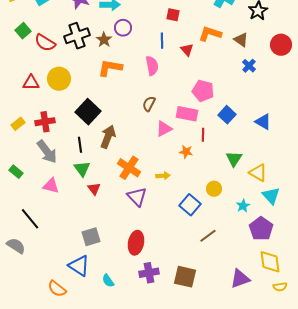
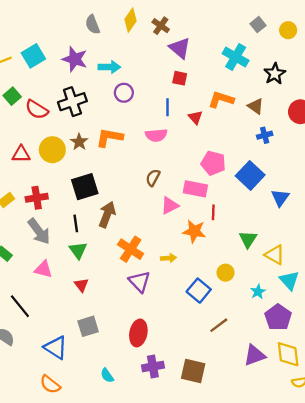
brown star: (104, 40) -> (79, 142), moved
pink semicircle: (152, 66) -> (156, 135), turned 96
blue cross: (249, 66) -> (265, 135), turned 32
black square: (88, 112) -> (85, 187), turned 30
blue square: (227, 115) -> (250, 175), moved, size x1.4
blue triangle: (263, 122) -> (280, 198), turned 36
orange star: (186, 152) -> (194, 231), size x1.5
red triangle: (94, 189) -> (81, 285), moved
blue triangle: (79, 266) -> (56, 348), moved
purple triangle: (240, 279) -> (255, 355), moved

